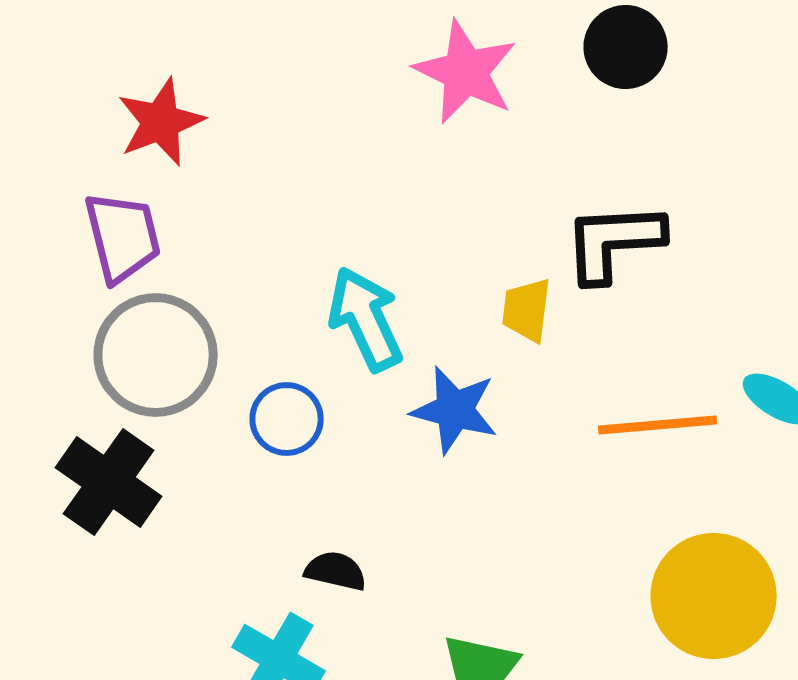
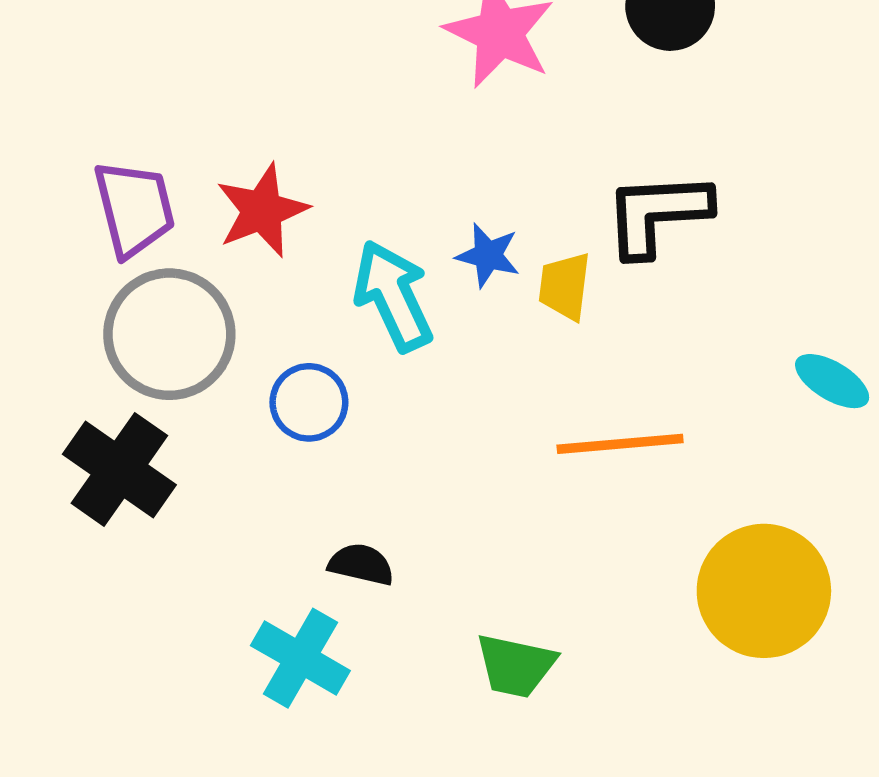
red star: (161, 122) -> (262, 211), moved
blue star: (455, 410) -> (488, 255), moved, size x0.7
orange line: (658, 425) -> (620, 444), moved

